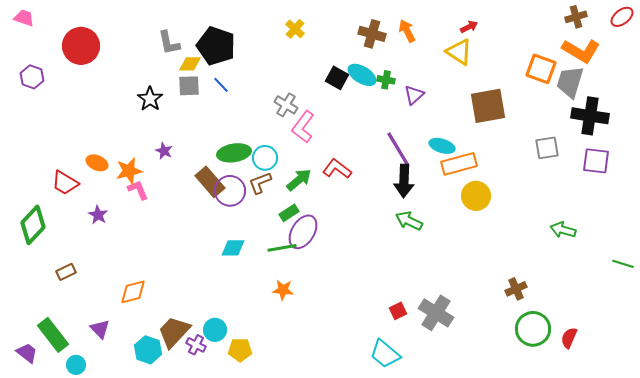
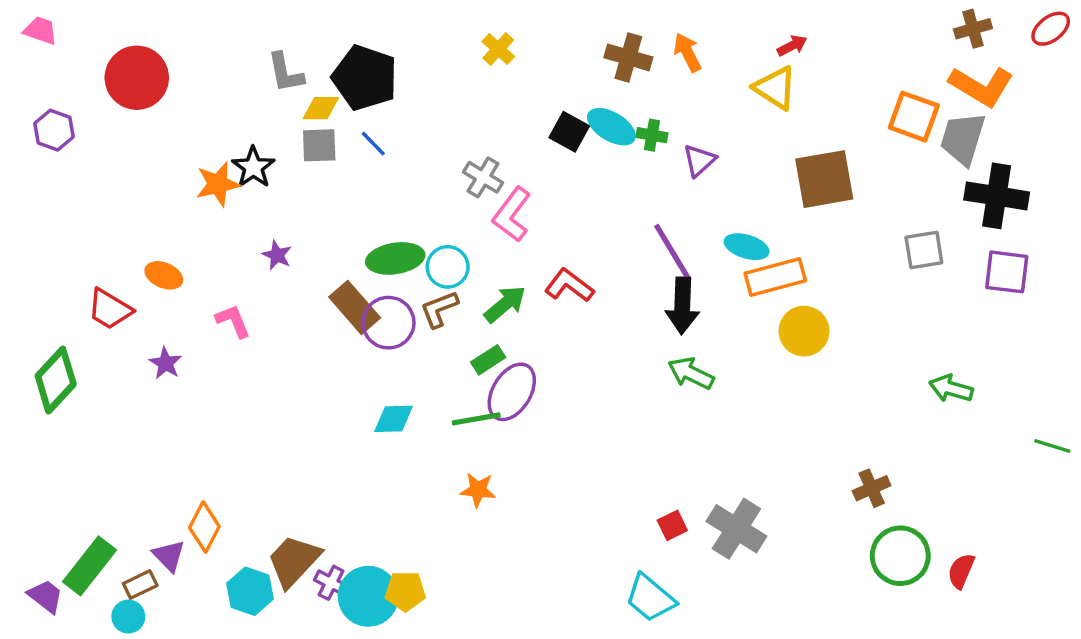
orange star: (129, 171) -> (218, 184), moved
brown rectangle: (66, 272) -> (140, 584), moved
orange diamond: (133, 292) -> (204, 527), moved, turned -48
cyan circle: (215, 330) -> (368, 596), moved, size x1.5
green rectangle: (53, 335) -> (89, 566), turned 76

